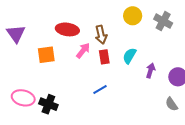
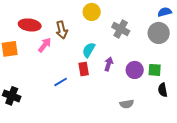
gray cross: (163, 21) -> (121, 29), moved
red rectangle: (104, 57) -> (84, 69), moved
gray semicircle: (172, 104) -> (127, 104), moved, turned -64

